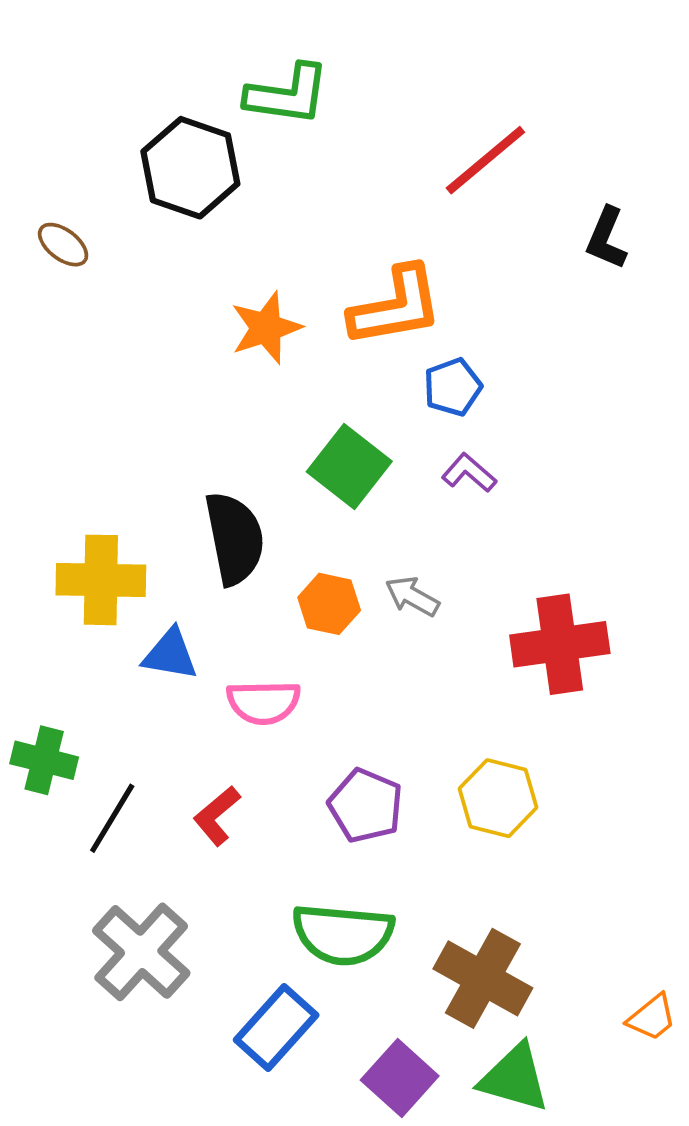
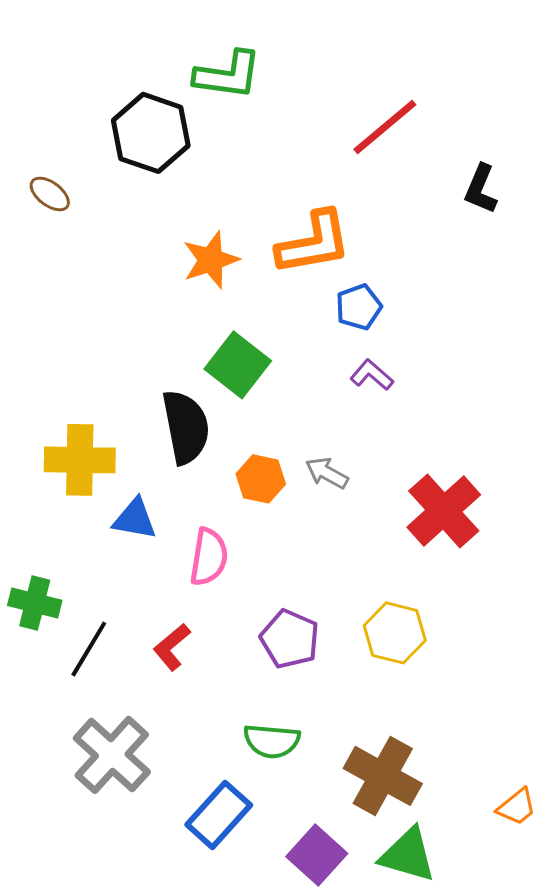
green square: (349, 466) -> (238, 365), moved
red cross: (560, 644) -> (444, 511), turned -34
pink semicircle: (264, 702) -> (209, 557), turned -80
green semicircle: (343, 934) -> (272, 741), size x0.7

